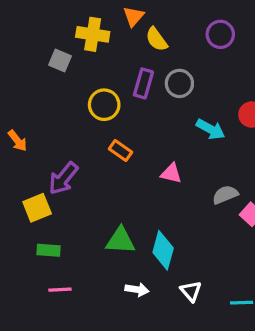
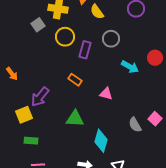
gray square: (60, 61) -> (38, 25), turned 32
purple rectangle: (143, 83) -> (85, 50), moved
yellow circle: (104, 105) -> (65, 37), moved
gray semicircle: (225, 195) -> (135, 125), moved, turned -98
green triangle: (121, 240) -> (75, 119), moved

